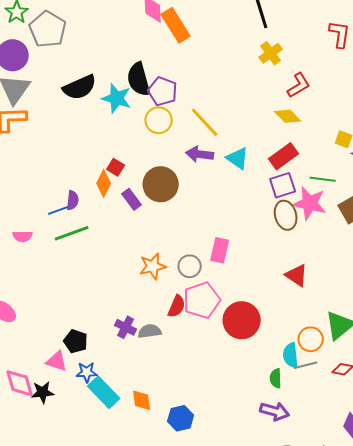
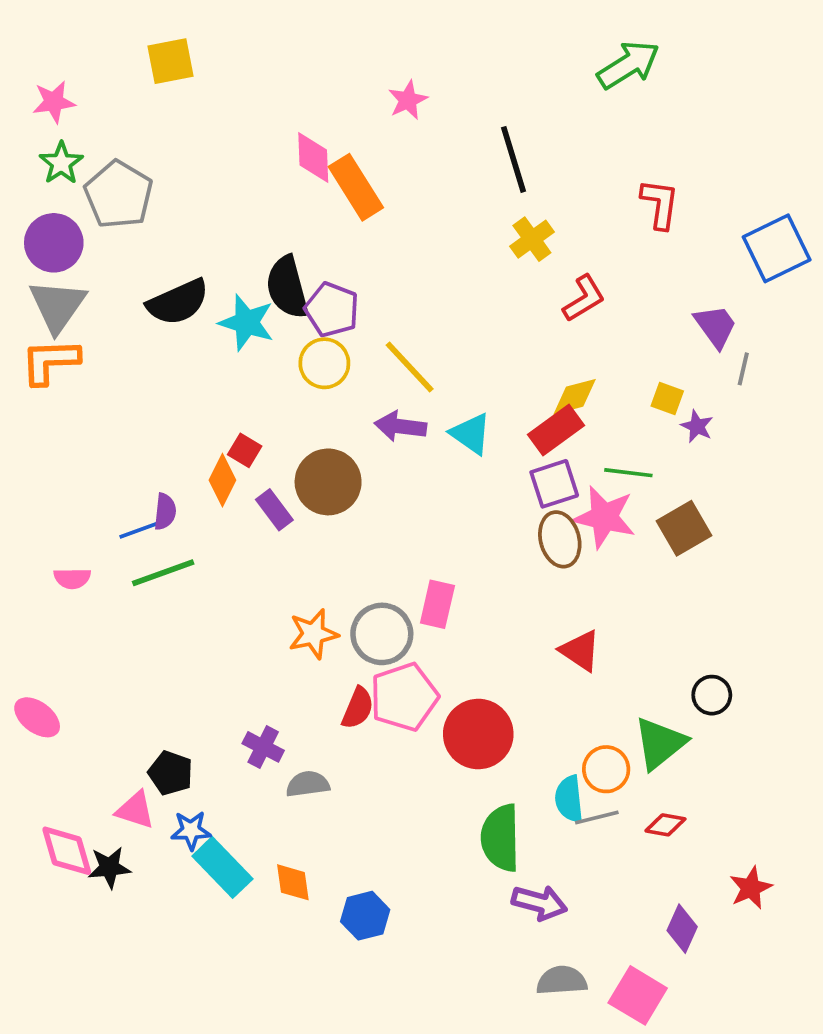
yellow diamond: (288, 116) -> (575, 397), moved, turned -60
gray circle: (190, 266) -> (382, 634), size x1.4
gray semicircle: (150, 331) -> (308, 784), moved
green semicircle: (276, 378) -> (500, 838), moved, size x1.8

